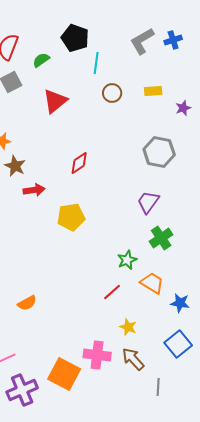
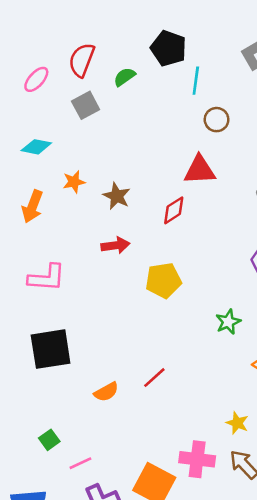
red triangle: (55, 101) -> (200, 170), moved, turned 36
brown star: (15, 166) -> (117, 196), moved
green star: (127, 260) -> (228, 322), moved
red line: (112, 292) -> (154, 378), moved

